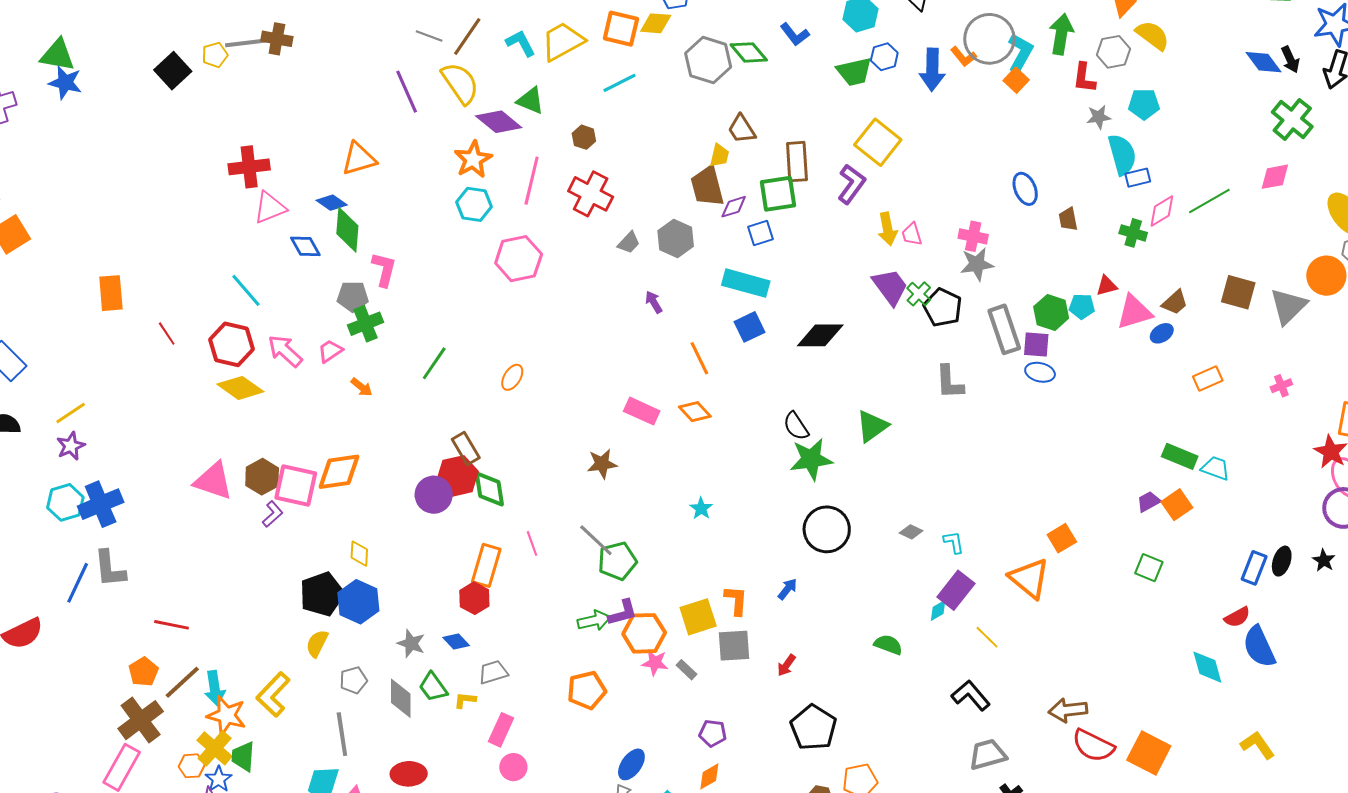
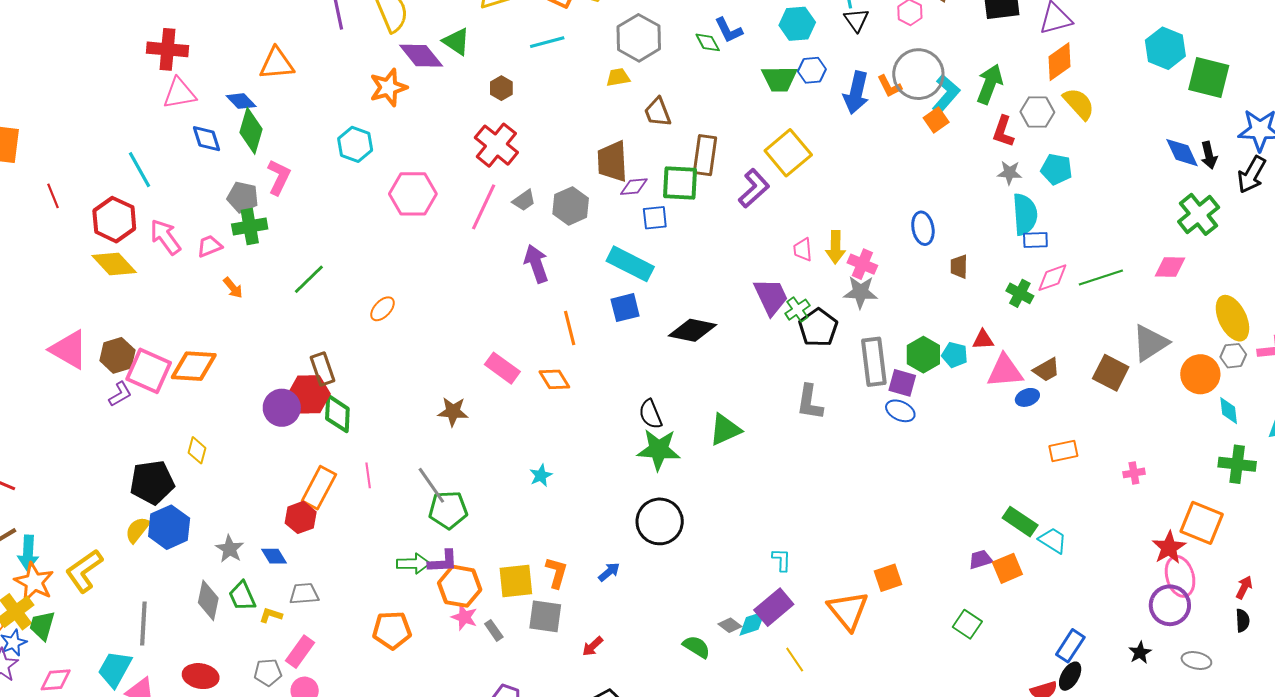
green diamond: (749, 52) -> (708, 42), moved, size x0.7
yellow trapezoid: (719, 156) -> (618, 77), moved, turned -125
pink line: (532, 181) -> (484, 207), moved
cyan hexagon: (474, 204) -> (355, 144), moved
yellow arrow: (887, 229) -> (835, 247), moved
purple arrow: (654, 302) -> (536, 264), size x1.6
gray triangle: (1288, 306) -> (1150, 343), moved
gray diamond: (911, 532) -> (730, 625), moved
black ellipse: (1282, 561) -> (1070, 676), moved
blue hexagon: (358, 602) -> (169, 527), moved
cyan diamond: (938, 610) -> (752, 623), size x1.4
gray pentagon: (353, 680) -> (268, 672), moved

